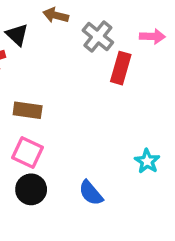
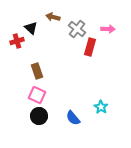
brown rectangle: (28, 110) -> (37, 71), turned 63
cyan star: (147, 161) -> (101, 107), moved

